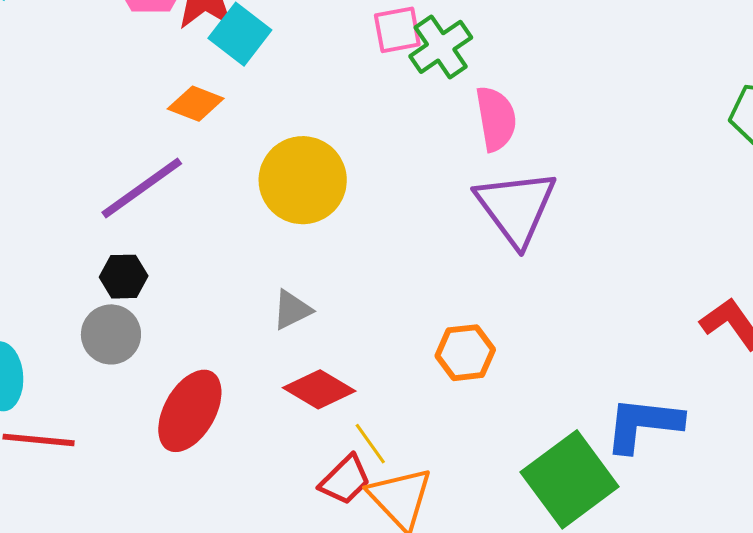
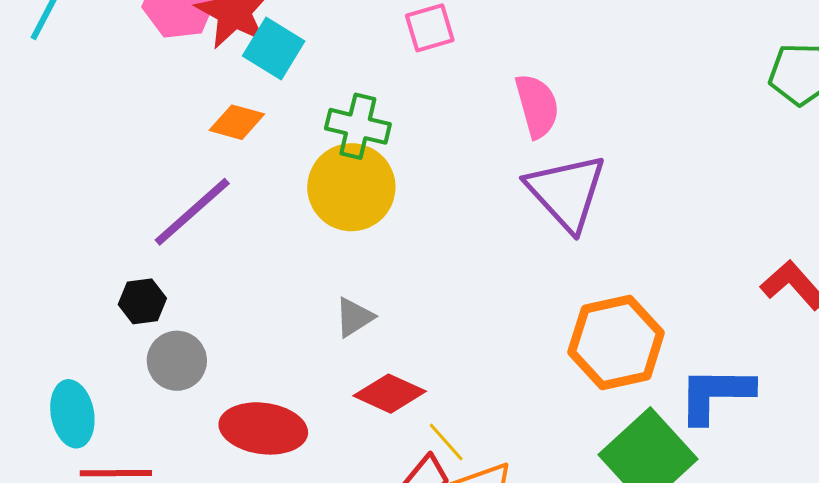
green cross: (441, 47) -> (358, 126), moved, turned -36
black hexagon: (124, 277) -> (142, 301), moved
orange hexagon: (465, 353) -> (616, 343), moved, size x1.6
red ellipse: (190, 411) -> (263, 428), turned 74

